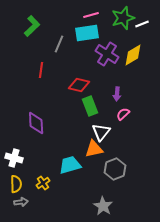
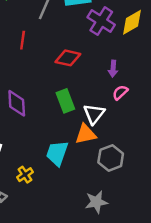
green rectangle: (90, 106) -> (65, 101), moved
cyan trapezoid: (70, 165) -> (57, 153), turned -55
gray star: (103, 206) -> (96, 202), turned 30

